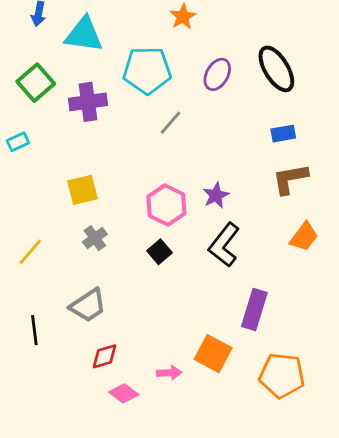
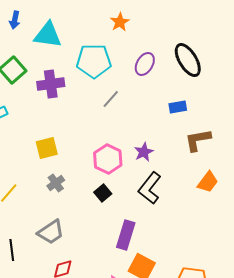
blue rectangle: (283, 134) -> (178, 107), moved
purple rectangle: (254, 310) -> (126, 235), moved

